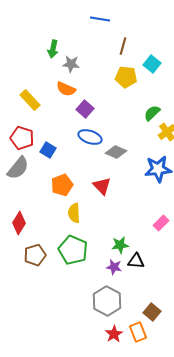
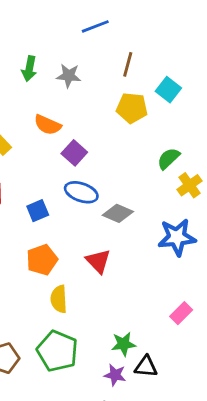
blue line: (100, 19) -> (95, 26), turned -30
gray star: (71, 64) -> (69, 76), moved
blue square: (48, 150) -> (38, 211), moved, turned 35

